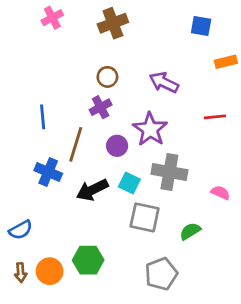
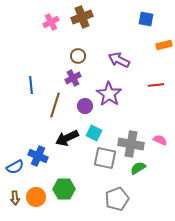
pink cross: (52, 18) -> (51, 22), moved
blue cross: (48, 172) -> (38, 156), moved
gray cross: (169, 172) -> (131, 144), moved

